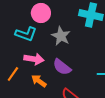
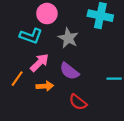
pink arrow: (34, 59) -> (39, 63), turned -54
orange arrow: (39, 81) -> (45, 86), turned 140

